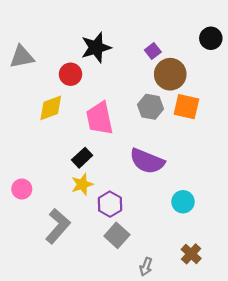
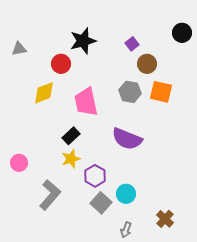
gray triangle: (22, 57) -> (19, 49), size x0.7
brown circle: (170, 74) -> (147, 64), size x0.7
cyan circle: (183, 202) -> (126, 194), moved

